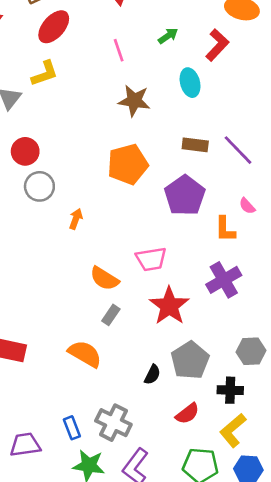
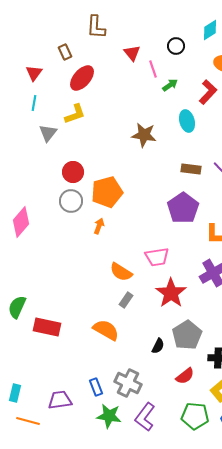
pink line: (119, 50) -> (153, 69), moved
red circle: (25, 151) -> (73, 172), moved
orange pentagon: (128, 164) -> (107, 192), moved

